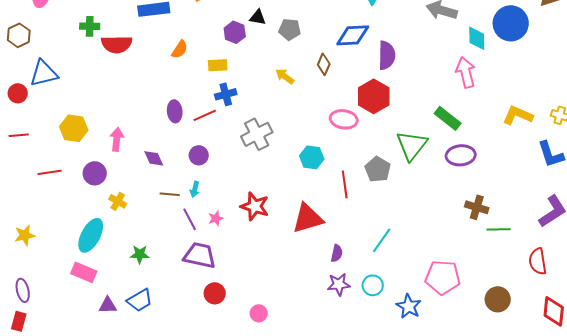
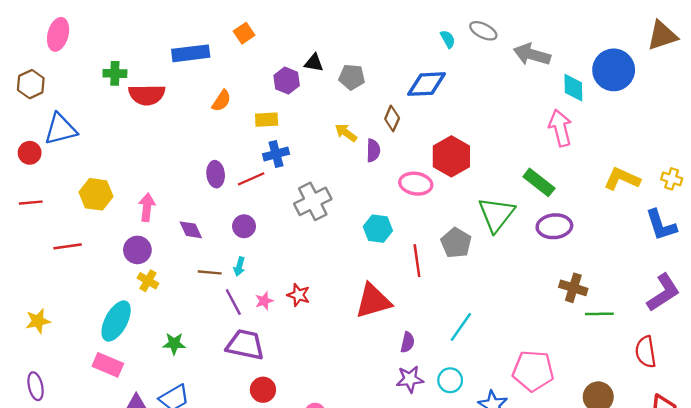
purple semicircle: (387, 55) -> (373, 150), moved, size x0.7
purple circle: (95, 173) -> (137, 250), moved
red star: (255, 206) -> (299, 295), moved, size x0.7

